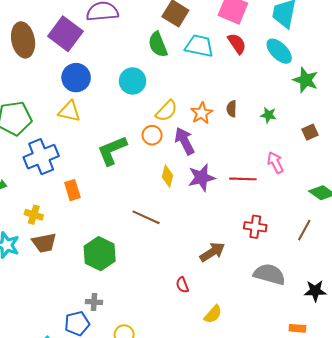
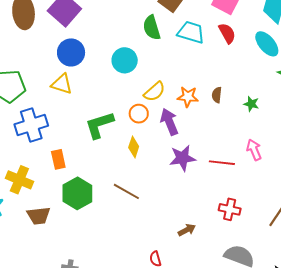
orange star: (202, 113) -> (188, 97), turned 30
yellow diamond: (168, 176) -> (134, 147), moved
yellow cross: (34, 215) -> (19, 180), size x1.5
brown trapezoid: (44, 243) -> (39, 216), moved
brown arrow: (212, 252) -> (187, 230), size x0.7
green hexagon: (100, 254) -> (77, 193), moved

